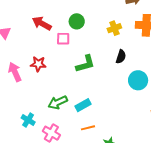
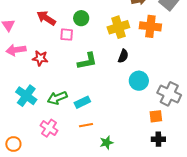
yellow cross: (114, 28) -> (118, 27), size x1.5
pink arrow: (15, 72) -> (16, 50), moved, turned -78
cyan cross: (28, 120) -> (26, 96), moved, size x1.5

